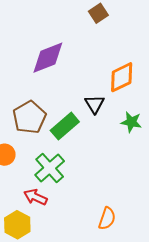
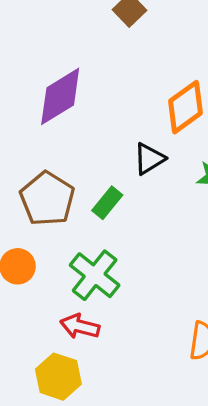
black triangle: (95, 104) -> (149, 159), turned 40
green rectangle: (65, 126) -> (107, 203), size x0.7

